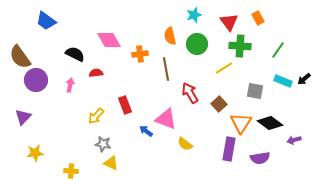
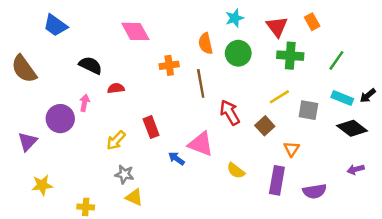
pink diamond: (109, 40) -> (135, 31), moved
yellow line: (224, 68) -> (279, 97), moved
purple circle: (36, 80) -> (60, 119), moved
orange triangle: (241, 123) -> (291, 149), size x0.6
black diamond: (270, 123) -> (352, 128), moved
yellow semicircle: (185, 144) -> (236, 171), moved

